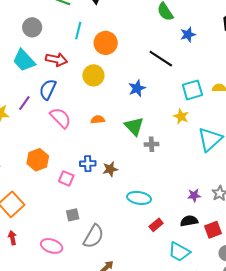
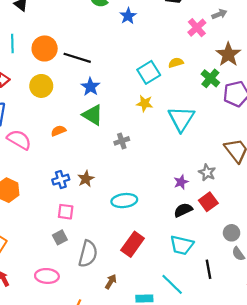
black line: (161, 59) -> (77, 58), moved
green triangle: (134, 126) -> (93, 115), moved
pink square: (66, 178) -> (66, 212), moved
red rectangle: (156, 225) -> (133, 244), moved, size x1.6
red square: (213, 230) -> (208, 202), moved

